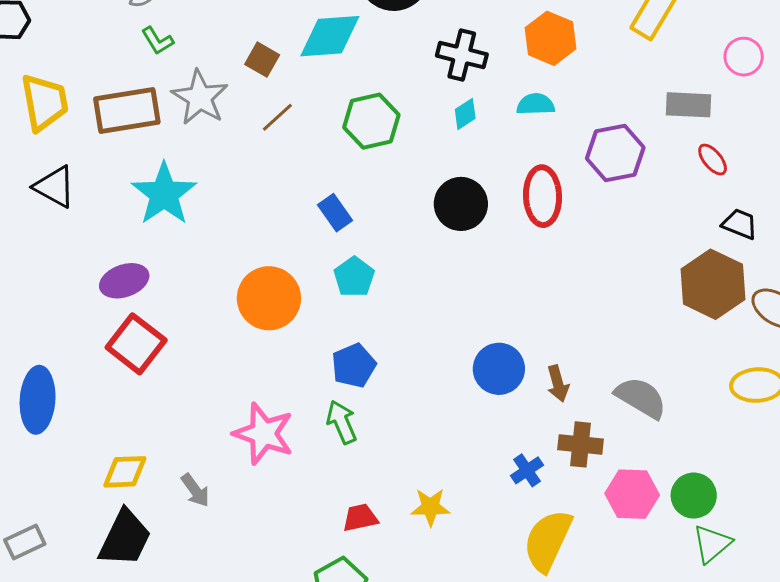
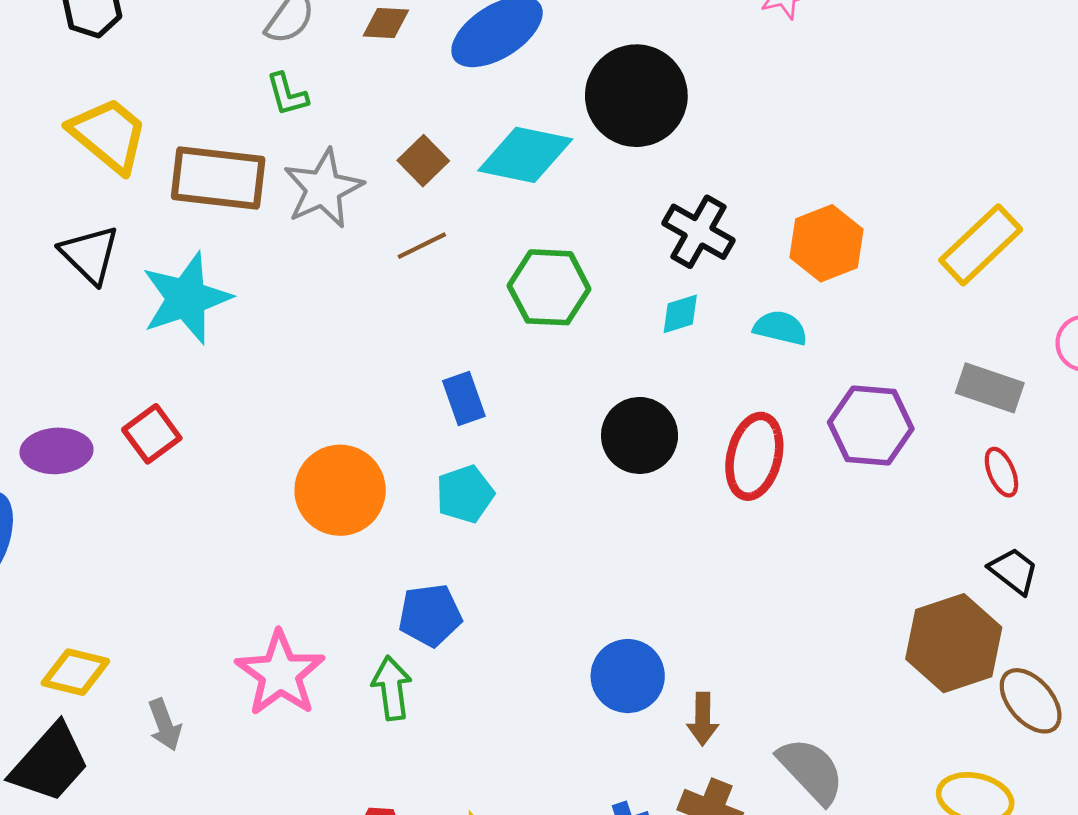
yellow trapezoid: (44, 102) -> (109, 135), turned -56
cyan star: (164, 194) -> (186, 298), moved
purple ellipse: (124, 281) -> (57, 451), moved
red square: (136, 344) -> (152, 434), moved, size x0.7

